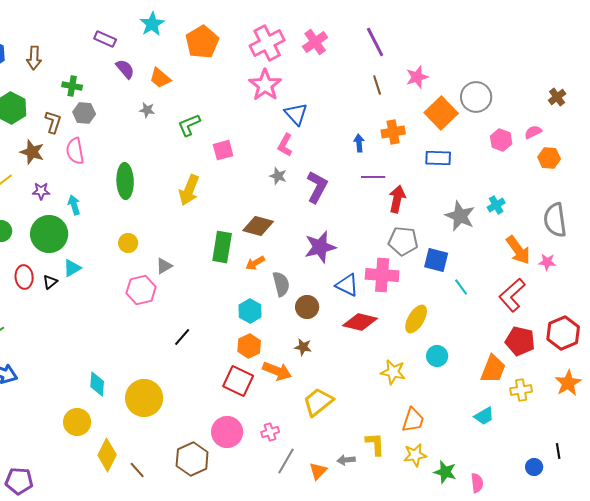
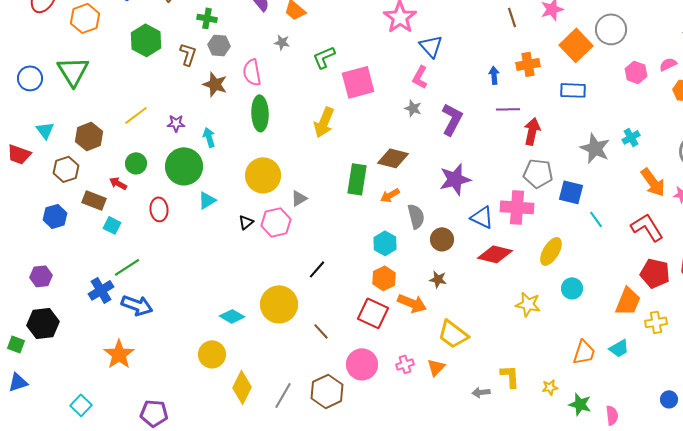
pink square: (223, 150) -> (358, 82), size x1.6
pink semicircle: (75, 151) -> (252, 72), moved
brown star: (32, 152) -> (215, 84), moved
yellow circle: (128, 243) -> (263, 175), size x1.8
black triangle: (50, 282) -> (246, 222), moved
red L-shape: (512, 295) -> (647, 227), turned 100
cyan diamond: (97, 384) -> (232, 316), turned -65
yellow circle: (144, 398) -> (279, 304), moved
yellow trapezoid: (318, 402) -> (453, 334), turned -104
orange trapezoid: (413, 420) -> (584, 352), moved
yellow star: (415, 455) -> (550, 387), size x0.7
gray line: (286, 461) -> (283, 395), moved
brown line: (137, 470) -> (321, 331), moved
orange triangle: (318, 471) -> (436, 367), moved

